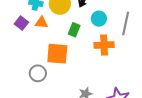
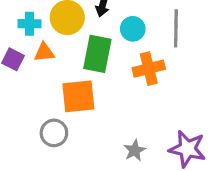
green rectangle: (74, 30) -> (97, 54), size x1.6

